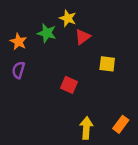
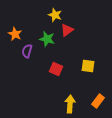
green star: (47, 33) -> (47, 39), moved
yellow square: (107, 64) -> (88, 66), moved
purple semicircle: (18, 70) -> (27, 51), moved

